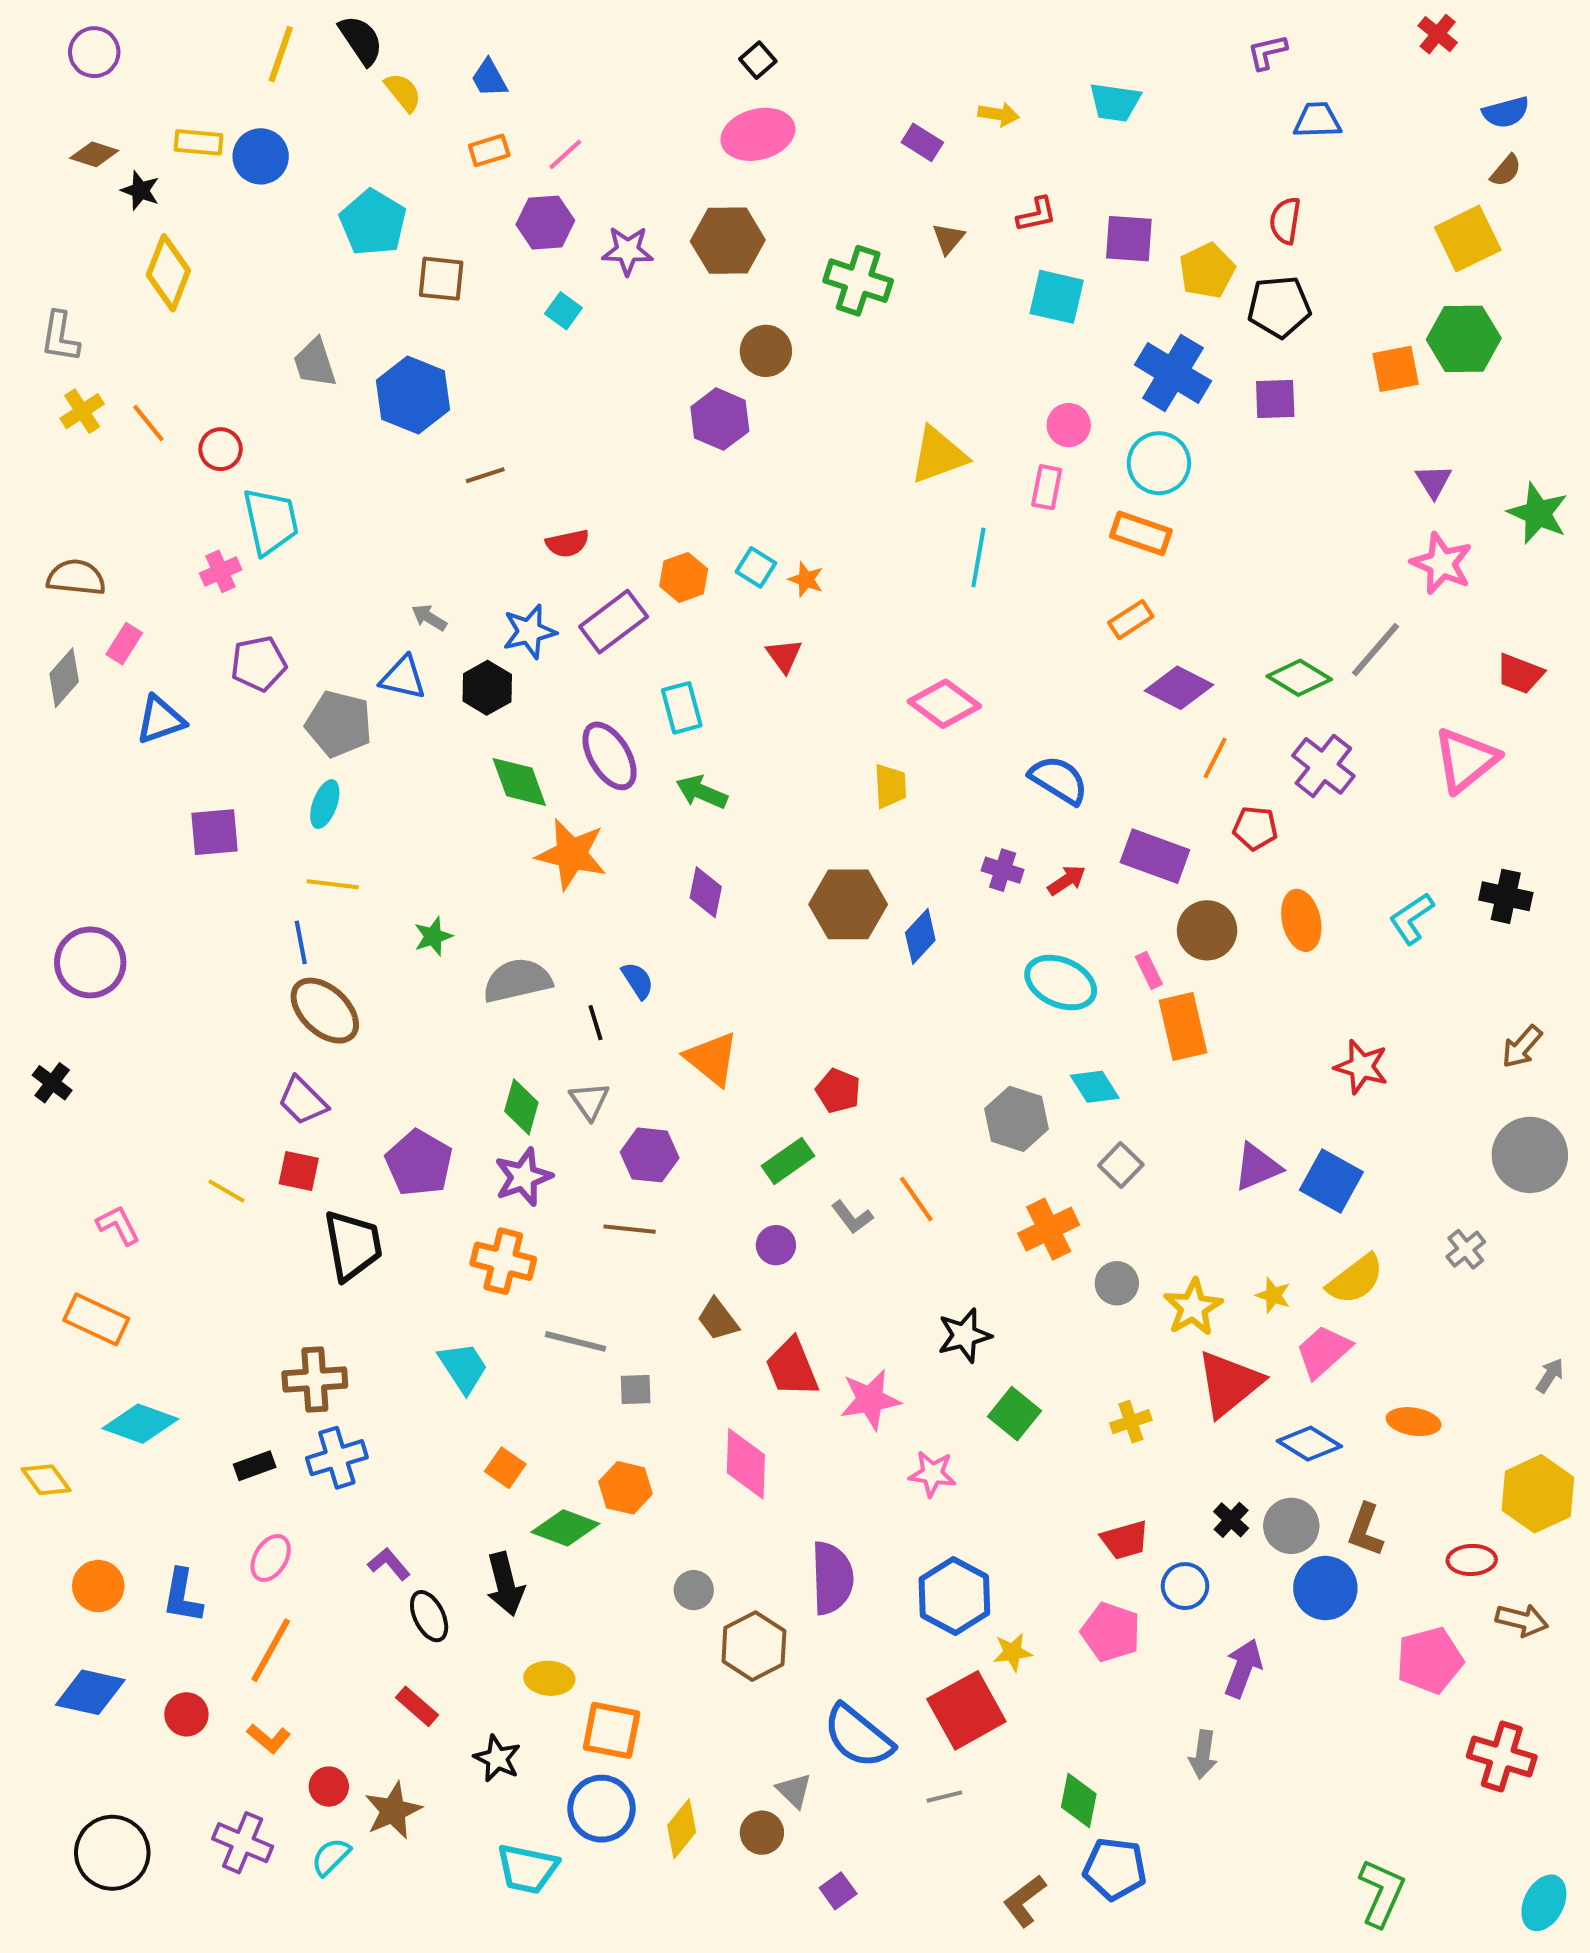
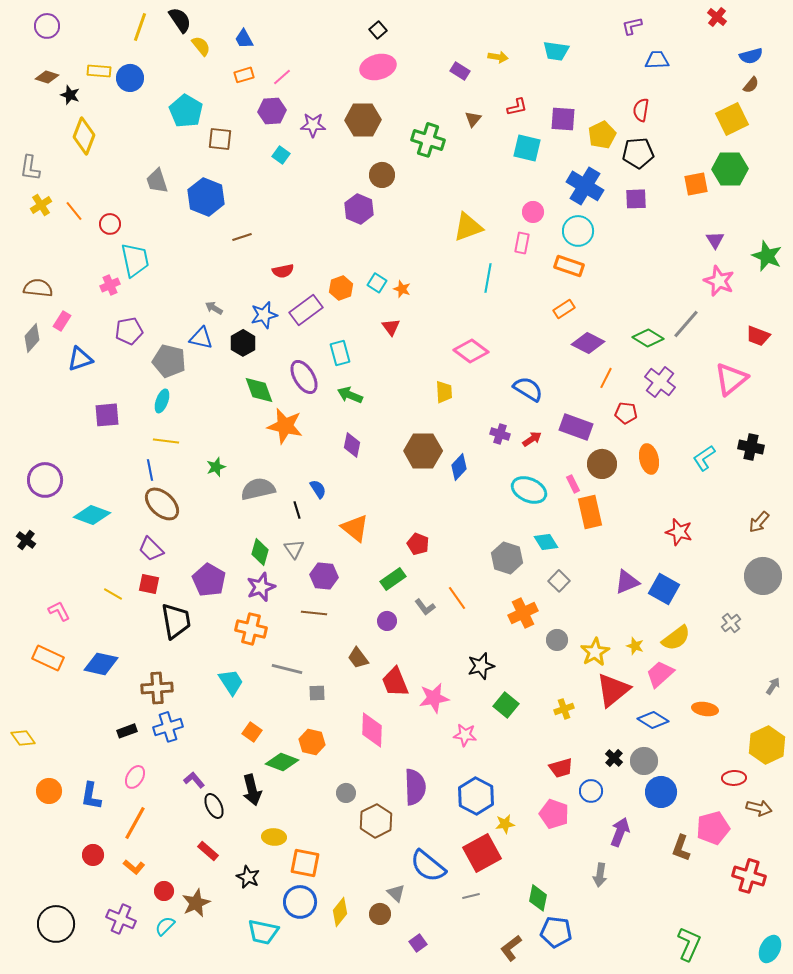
cyan diamond: (140, 1424) -> (92, 515), moved
brown L-shape: (1365, 1530) -> (681, 848), moved
blue diamond: (90, 1692) -> (101, 664), moved

